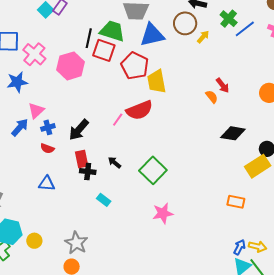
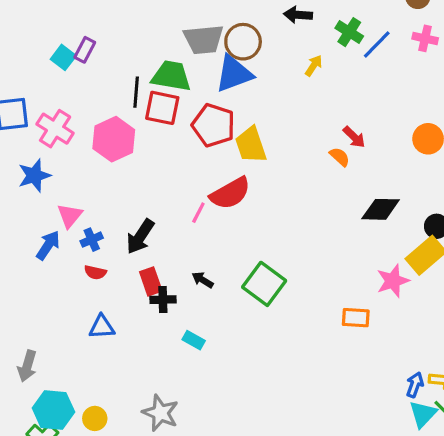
brown circle: (185, 23) -> (243, 42), moved
orange rectangle: (236, 202) -> (356, 318), moved
pink star: (163, 213) -> (393, 281), moved

